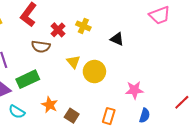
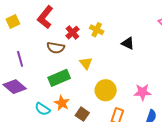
yellow circle: (94, 72) -> (106, 90), moved
green rectangle: (28, 79) -> (59, 78), moved
cyan semicircle: (17, 112) -> (43, 109), moved

